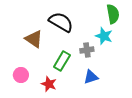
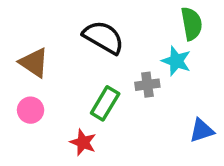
brown triangle: (34, 39) -> (34, 63), moved
pink circle: (21, 75) -> (31, 110), moved
blue triangle: (91, 77) -> (202, 130), moved

